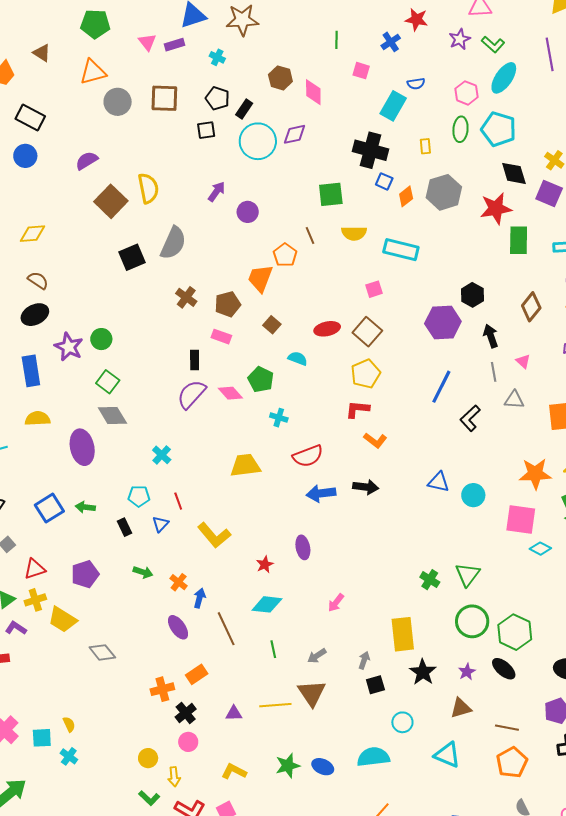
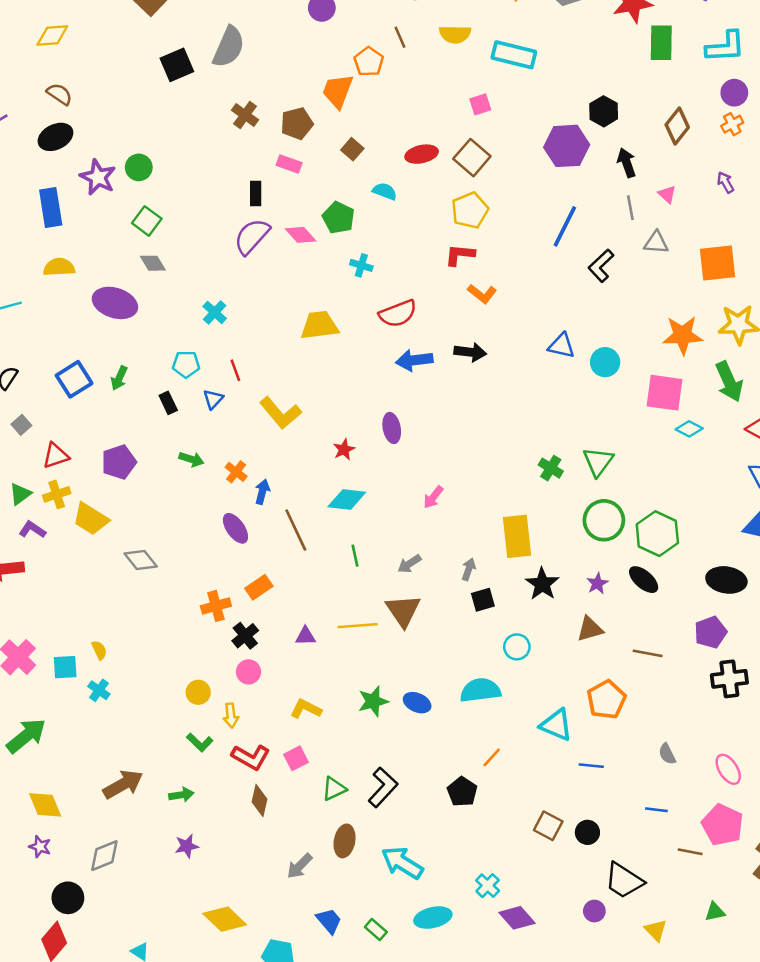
gray diamond: (112, 416) -> (153, 263), size x0.7
purple ellipse: (82, 447) -> (115, 303), turned -60
green arrow: (85, 507) -> (119, 378), turned -72
cyan triangle: (447, 755) -> (556, 725), moved
orange pentagon: (512, 762) -> (606, 700), moved

